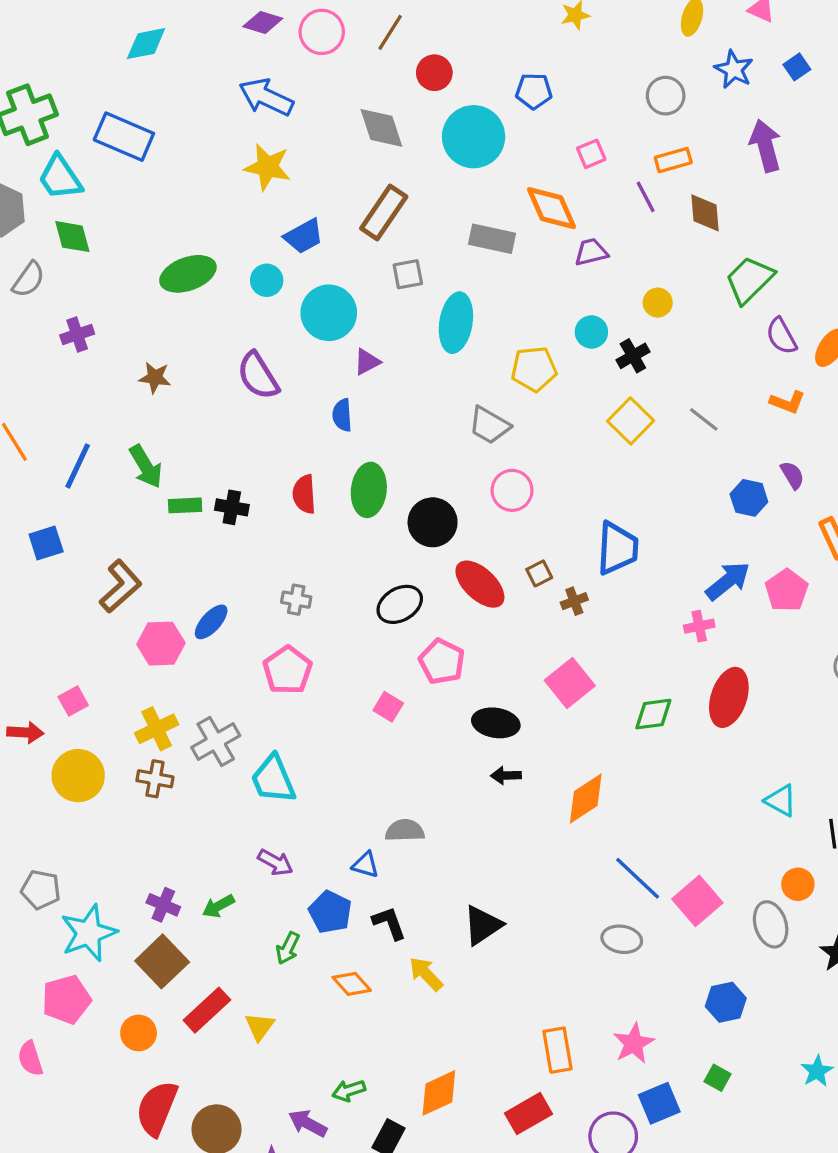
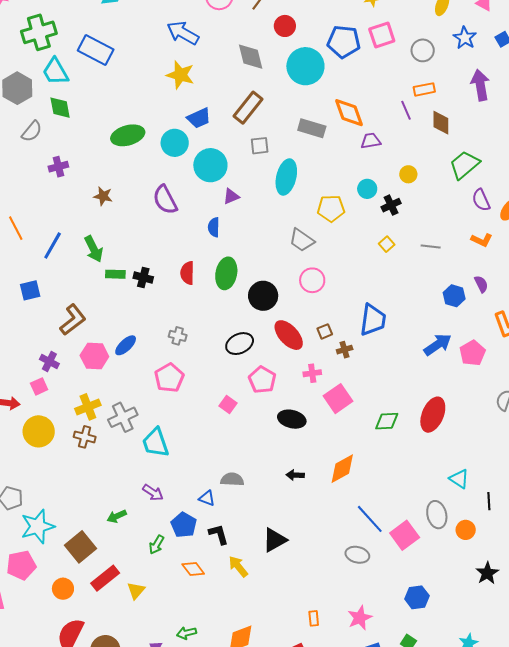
blue pentagon: (534, 91) -> (344, 42), size x1.5
pink square: (591, 154) -> (382, 35), moved, size x1.5
cyan circle: (267, 280) -> (175, 143), size x1.4
gray line: (704, 419) -> (431, 247), turned -36
yellow square: (631, 421) -> (387, 244), size x0.6
pink cross: (699, 626) -> (312, 373), moved
black arrow: (506, 775) -> (295, 475), moved
purple cross: (163, 905) -> (49, 362), moved
gray ellipse: (771, 924) -> (437, 515), moved
orange rectangle: (558, 1050) -> (314, 618), size x0.6

